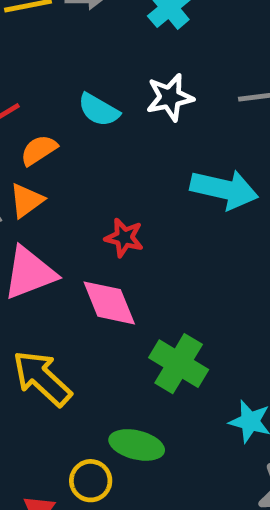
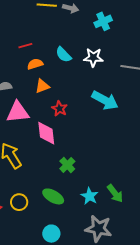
orange triangle: (26, 200) -> (42, 86), moved
green cross: (179, 364) -> (67, 165), size x0.7
green ellipse: (137, 445) -> (53, 196), moved

